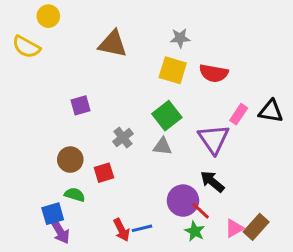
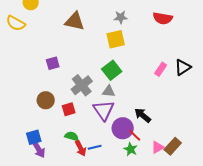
yellow square: (173, 70) -> (116, 39), turned -30
red semicircle: (214, 73) -> (163, 18), moved
black triangle: (271, 111) -> (183, 67), turned -42
gray cross: (123, 138) -> (82, 85), size x1.5
purple triangle: (214, 139) -> (104, 110), moved
green semicircle: (75, 195) -> (72, 136), moved

